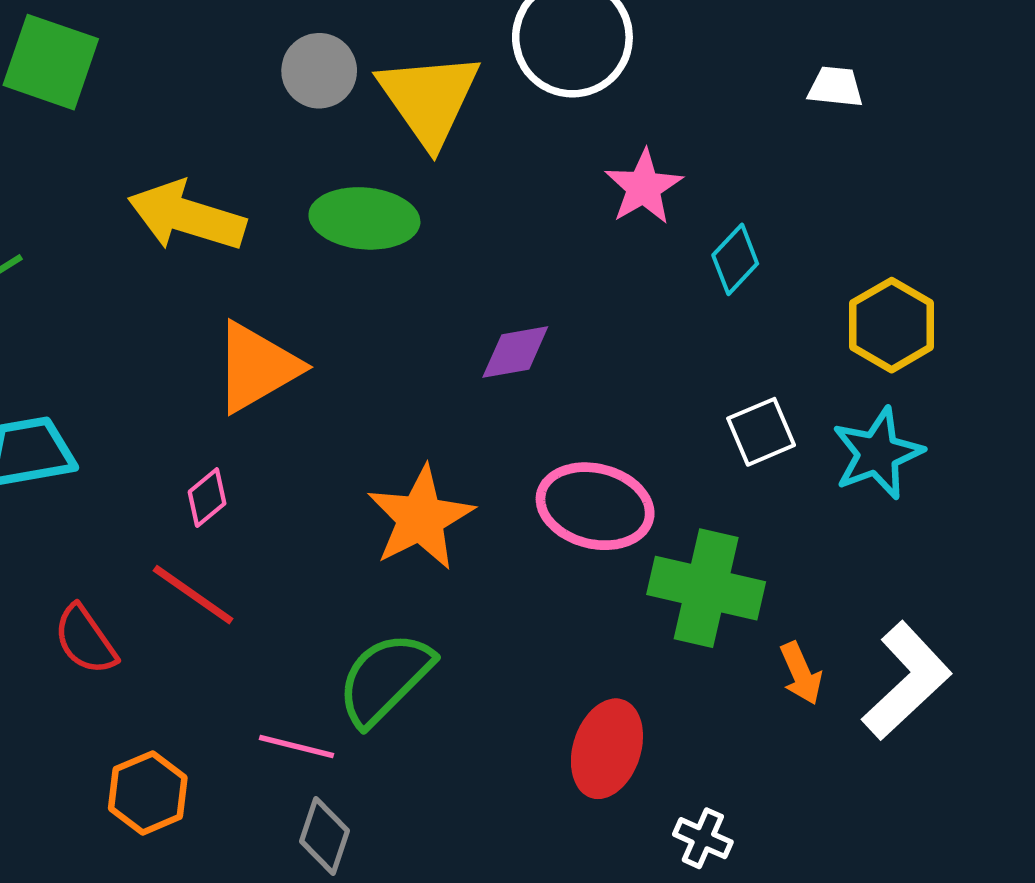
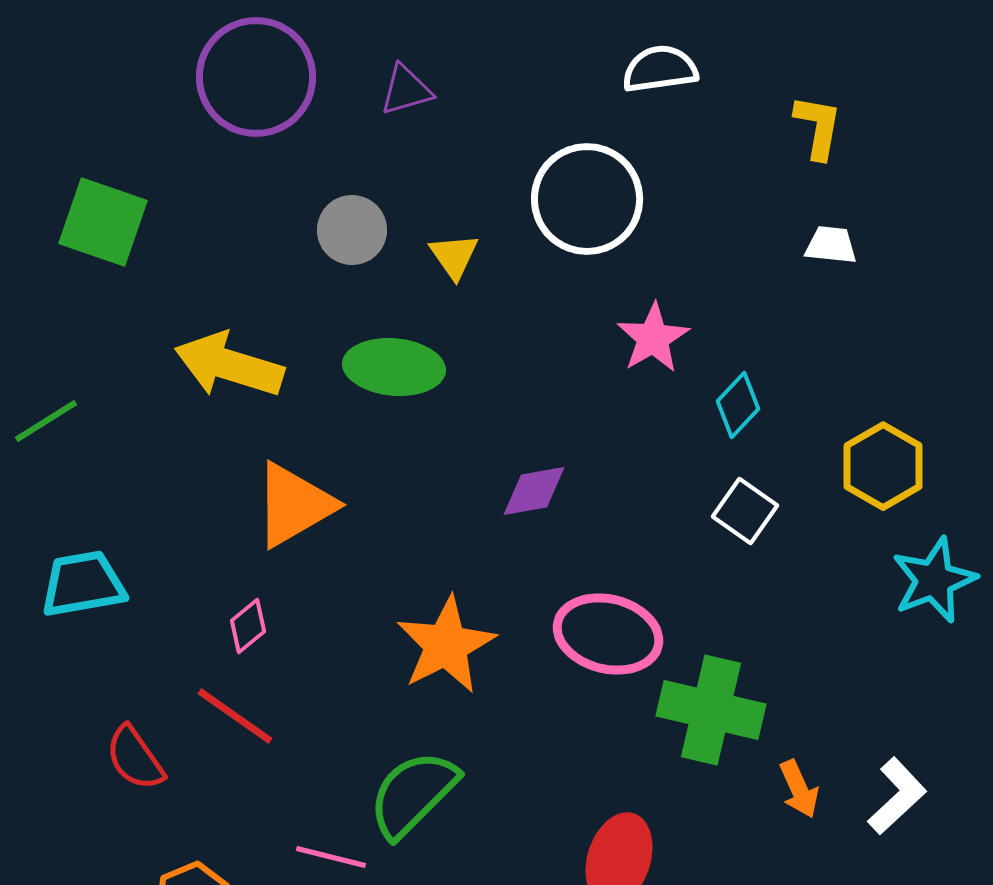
yellow triangle: (429, 99) -> (454, 256), size x0.5
white square: (761, 432) -> (745, 511), moved, turned -32
cyan star: (877, 453) -> (934, 580), moved
white L-shape: (907, 681) -> (897, 796), size x0.7

